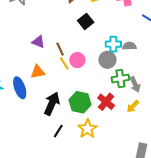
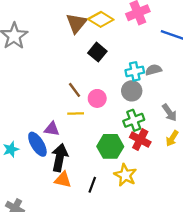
purple triangle: (38, 42) -> (52, 129), moved
yellow line: (64, 63) -> (76, 114), moved, turned -48
orange triangle: (38, 72) -> (63, 180), moved, turned 35
green cross: (120, 79) -> (134, 120), moved
black arrow: (52, 104) -> (60, 158), moved

